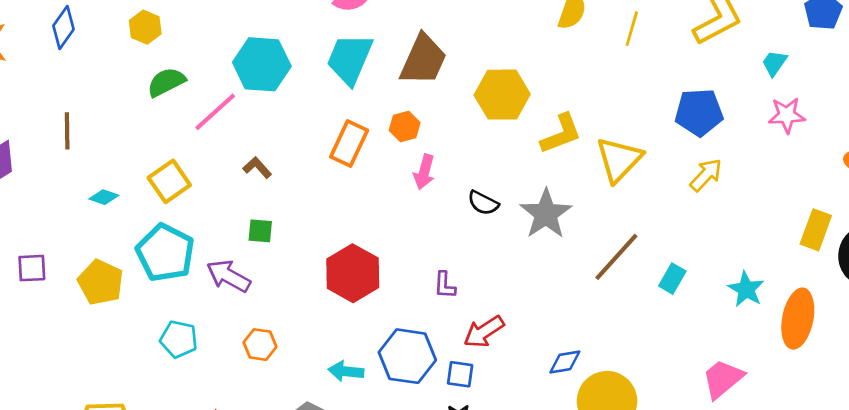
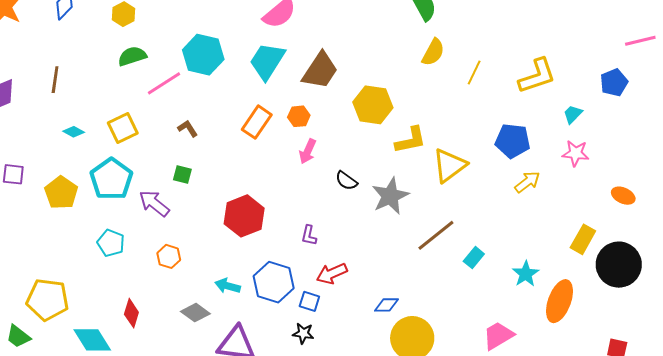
yellow arrow: (706, 175) -> (527, 182), moved

